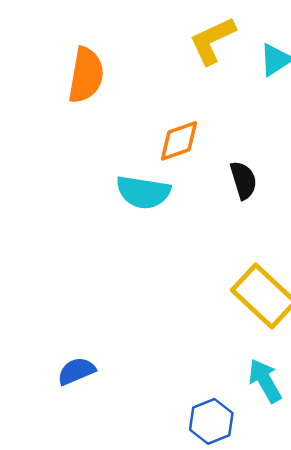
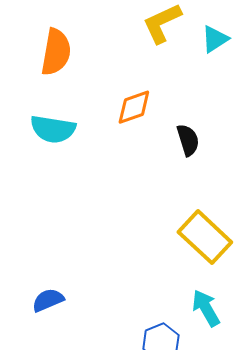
cyan semicircle: (143, 192) -> (53, 129), moved

